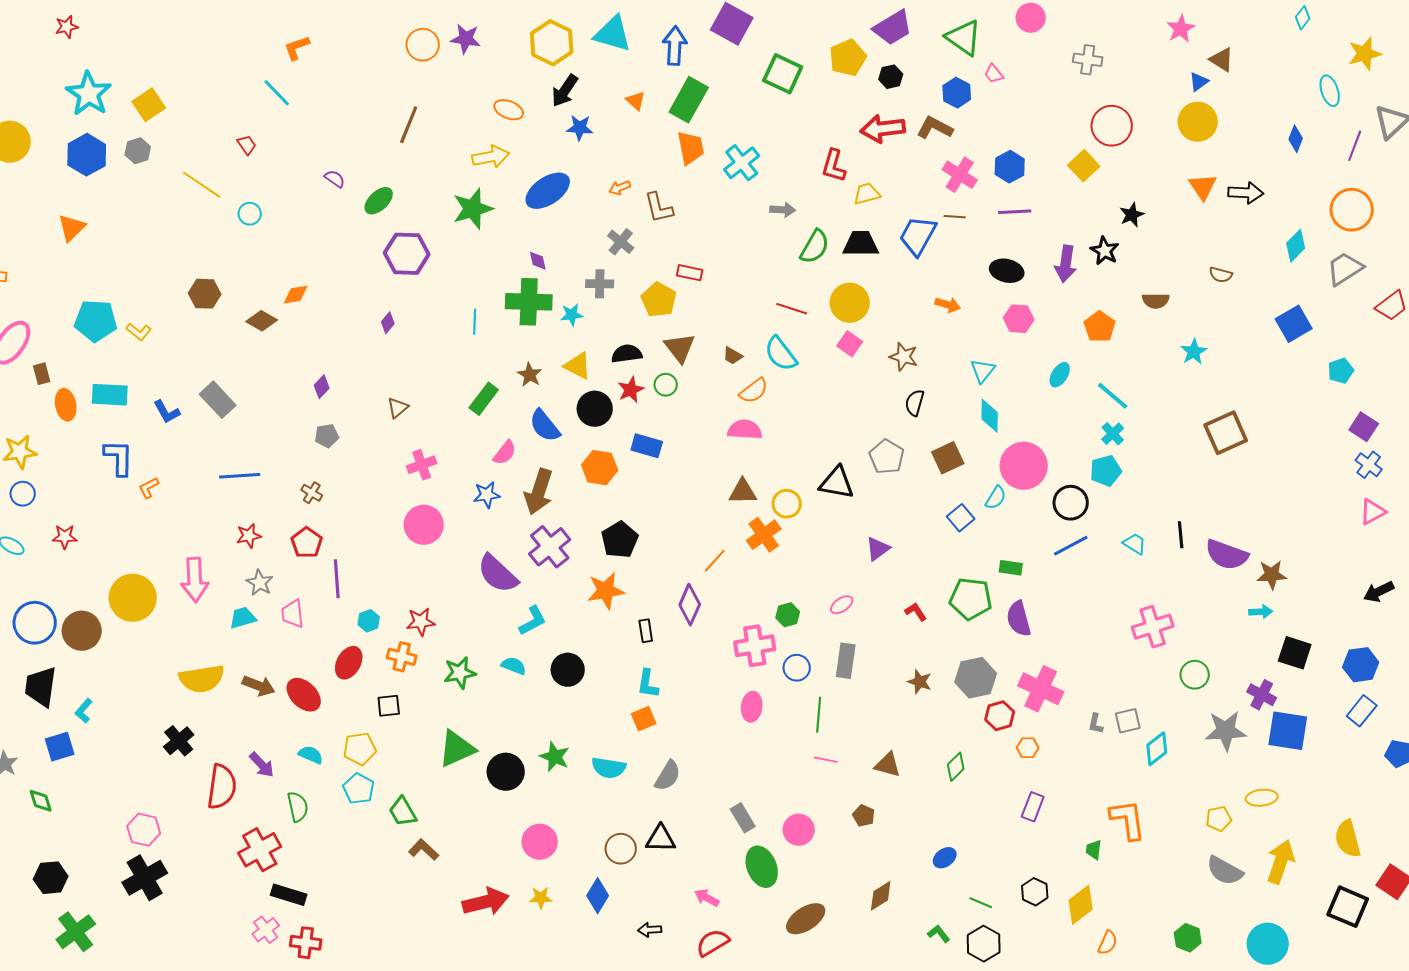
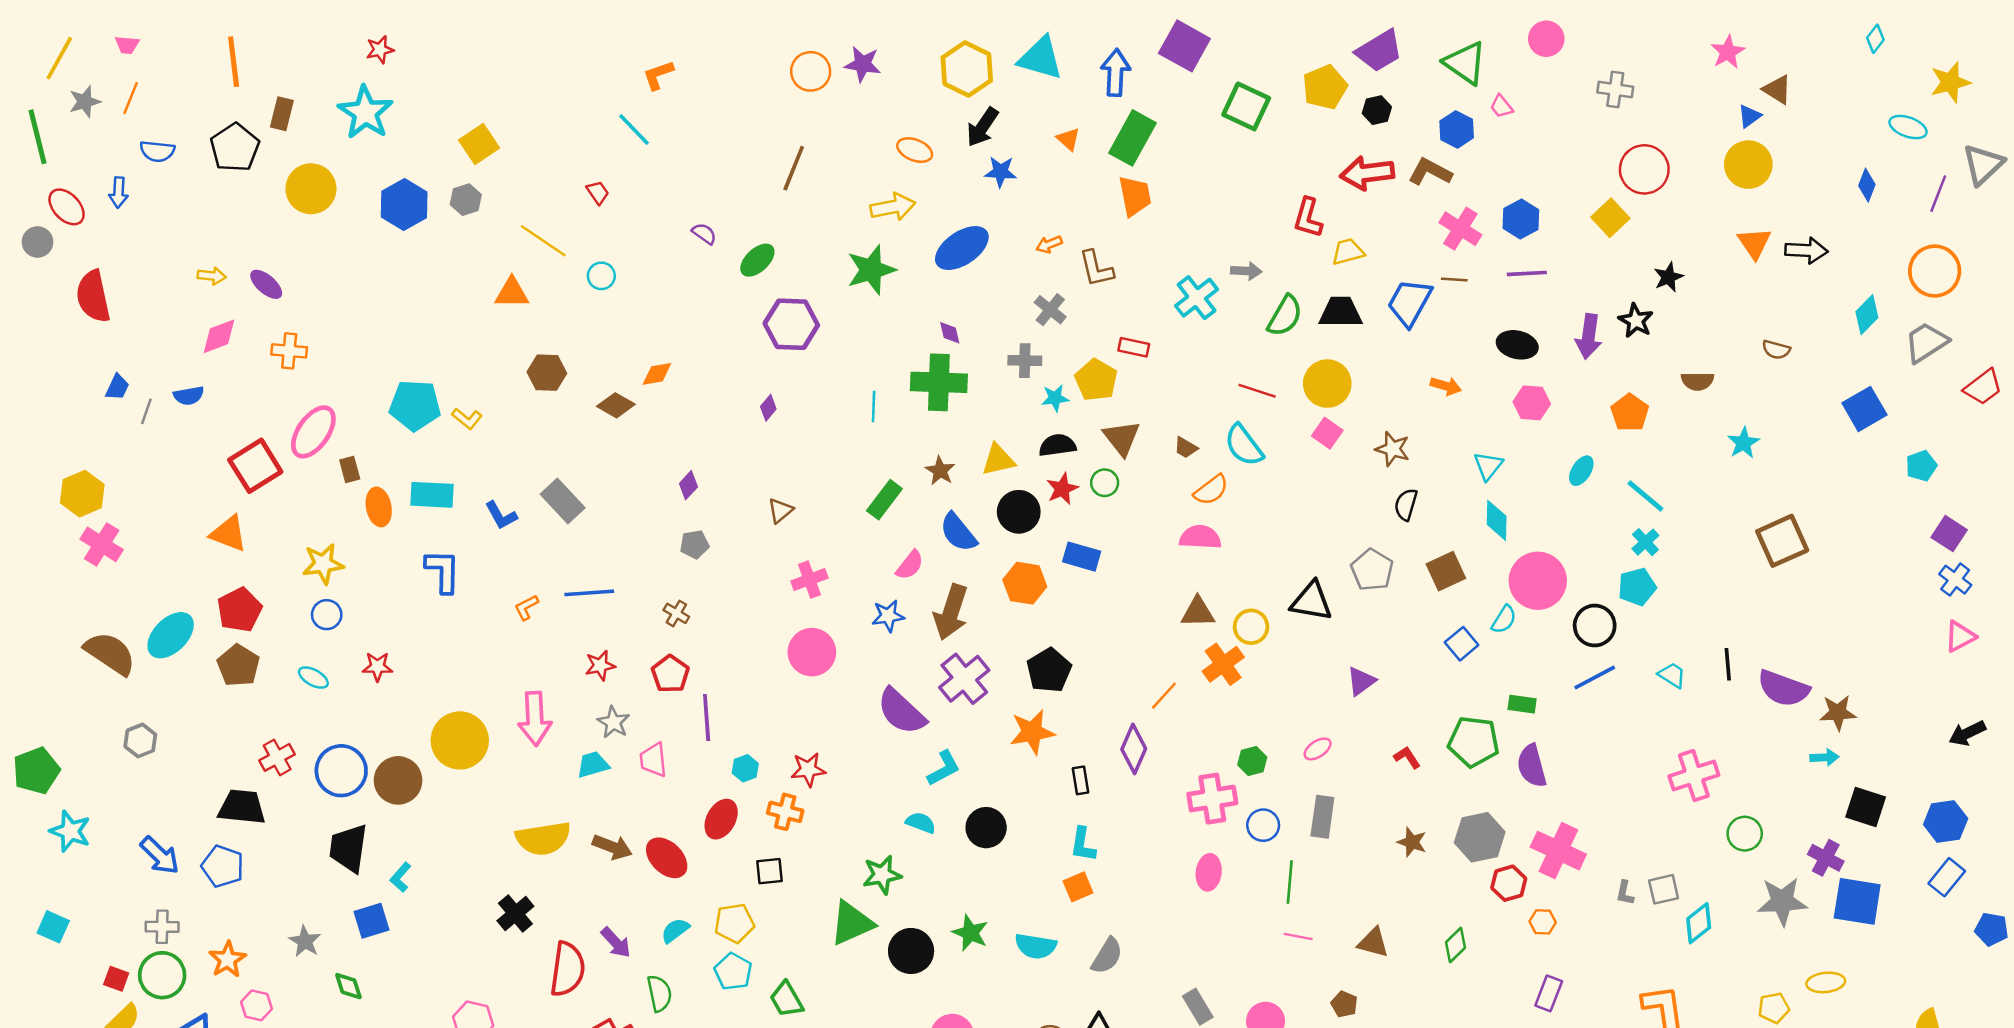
cyan ellipse: (1330, 91) -> (1908, 127), turned -52
cyan star: (89, 94) -> (365, 113), moved
cyan cross: (742, 163) -> (1197, 298), moved
orange triangle: (72, 228) -> (512, 293), moved, turned 44
cyan star: (572, 315) -> (1055, 398), moved
yellow triangle: (578, 366) -> (998, 460), turned -40
orange L-shape: (149, 488) -> (526, 607), moved
green star: (460, 673) -> (882, 875), moved
cyan semicircle: (311, 755) -> (675, 930), turned -60

